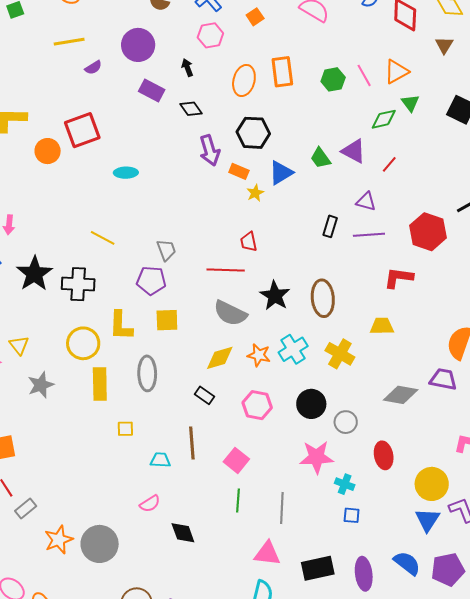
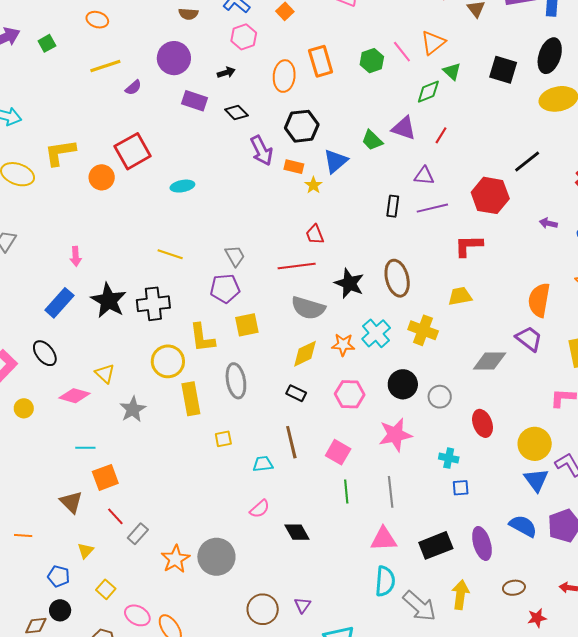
black arrow: (187, 68) -> (226, 72), turned 102
purple trapezoid: (443, 379) -> (529, 339), turned 36
pink star: (317, 457) -> (395, 435), moved

